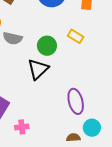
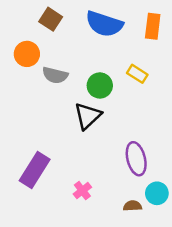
pink cross: (22, 127) -> (82, 191), moved, turned -32

